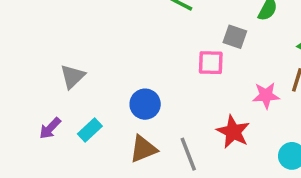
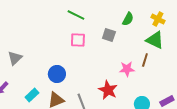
pink square: (211, 63) -> (78, 40), moved
cyan rectangle: (90, 130) -> (32, 95), moved

